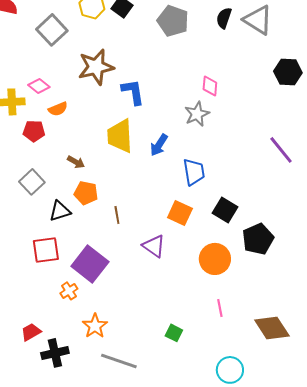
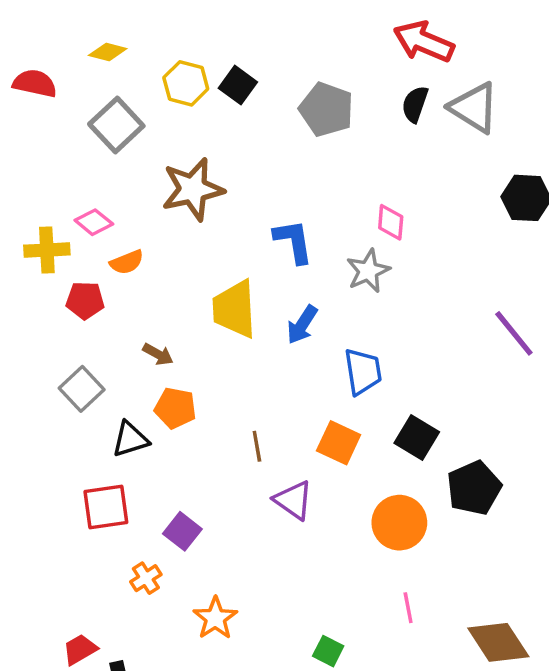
blue L-shape: (133, 92) -> (293, 241), moved
brown line: (117, 215) -> (257, 446), moved
purple square: (90, 264) -> (182, 531), size x0.6
orange star: (95, 326) -> (215, 618), moved

